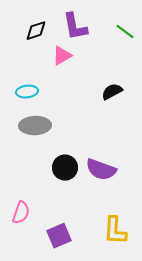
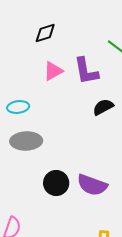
purple L-shape: (75, 27) -> (86, 71), moved
black diamond: (36, 31) -> (45, 33), moved

